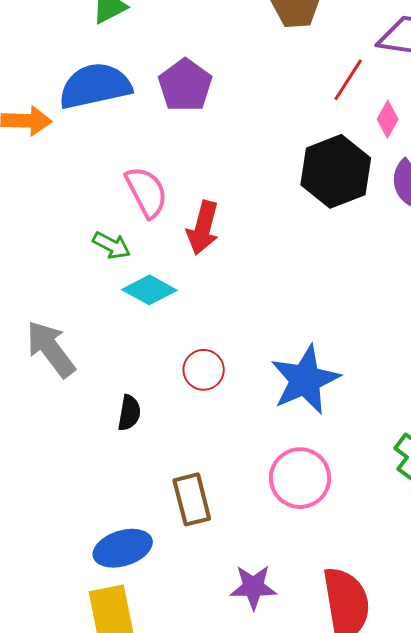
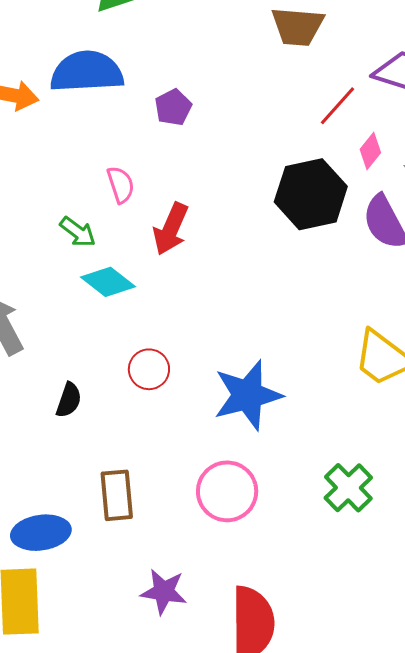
purple pentagon: (185, 85) -> (173, 107), moved, size x0.7
pink semicircle: (146, 192) -> (121, 185), size x0.7

